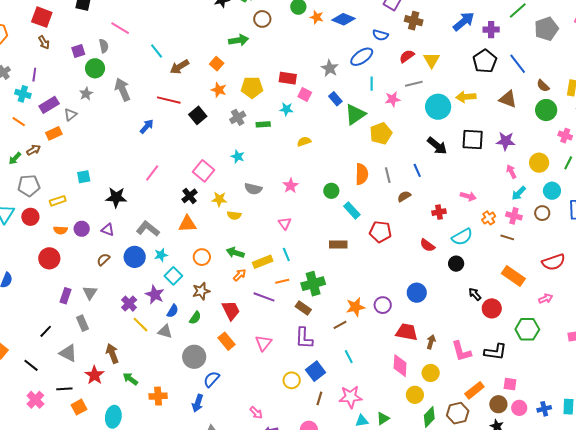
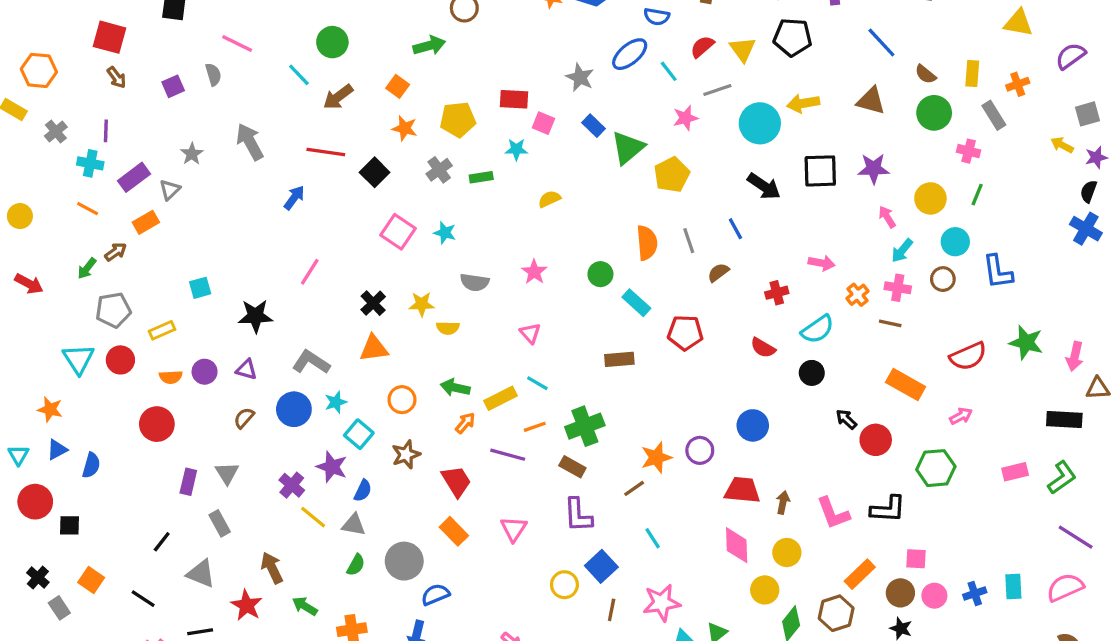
black pentagon: (485, 61) -> (793, 37), moved, turned -30
green circle: (95, 68) -> (332, 42), moved
cyan line: (372, 84) -> (669, 71), moved, turned -32
pink square: (203, 171) -> (398, 232), moved
cyan line: (286, 255) -> (537, 383), turned -32
green semicircle: (195, 318) -> (356, 565), moved
blue semicircle: (212, 379) -> (435, 595), turned 30

